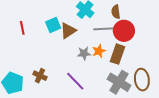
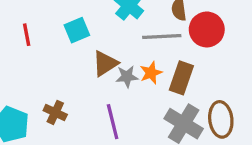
brown triangle: (68, 31) -> (105, 63), moved
red circle: (124, 31) -> (207, 29), moved
purple line: (75, 81) -> (113, 122), turned 30

